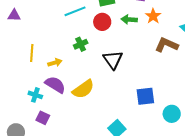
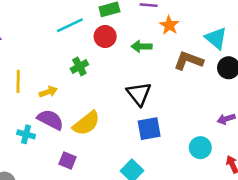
green arrow: (129, 19) -> (142, 46), moved
black triangle: (113, 60) -> (139, 94), moved
blue square: (145, 96) -> (149, 129), moved
purple square: (43, 118) -> (68, 160), moved

